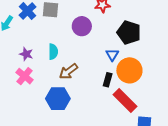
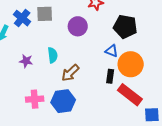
blue triangle: (112, 55) -> (112, 51), turned -32
pink cross: (25, 76) -> (35, 99), moved, turned -36

